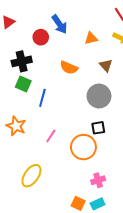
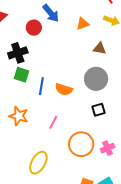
brown triangle: (106, 65) -> (100, 48), turned -32
orange semicircle: (69, 68) -> (64, 89), moved
orange circle: (83, 147) -> (81, 144), moved
pink cross: (98, 180) -> (108, 148), moved

